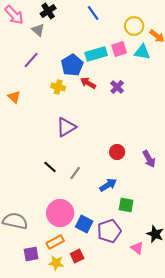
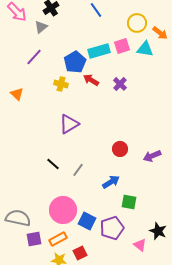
gray triangle: (38, 30) -> (41, 27), turned 40
purple arrow: (149, 159) -> (152, 156), turned 96
purple square: (31, 254) -> (34, 239), moved

